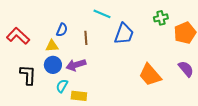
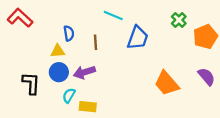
green cross: (161, 18) -> (179, 20), turned -32
blue semicircle: (62, 30) -> (69, 33), turned -32
red L-shape: (18, 36) -> (20, 18), moved

